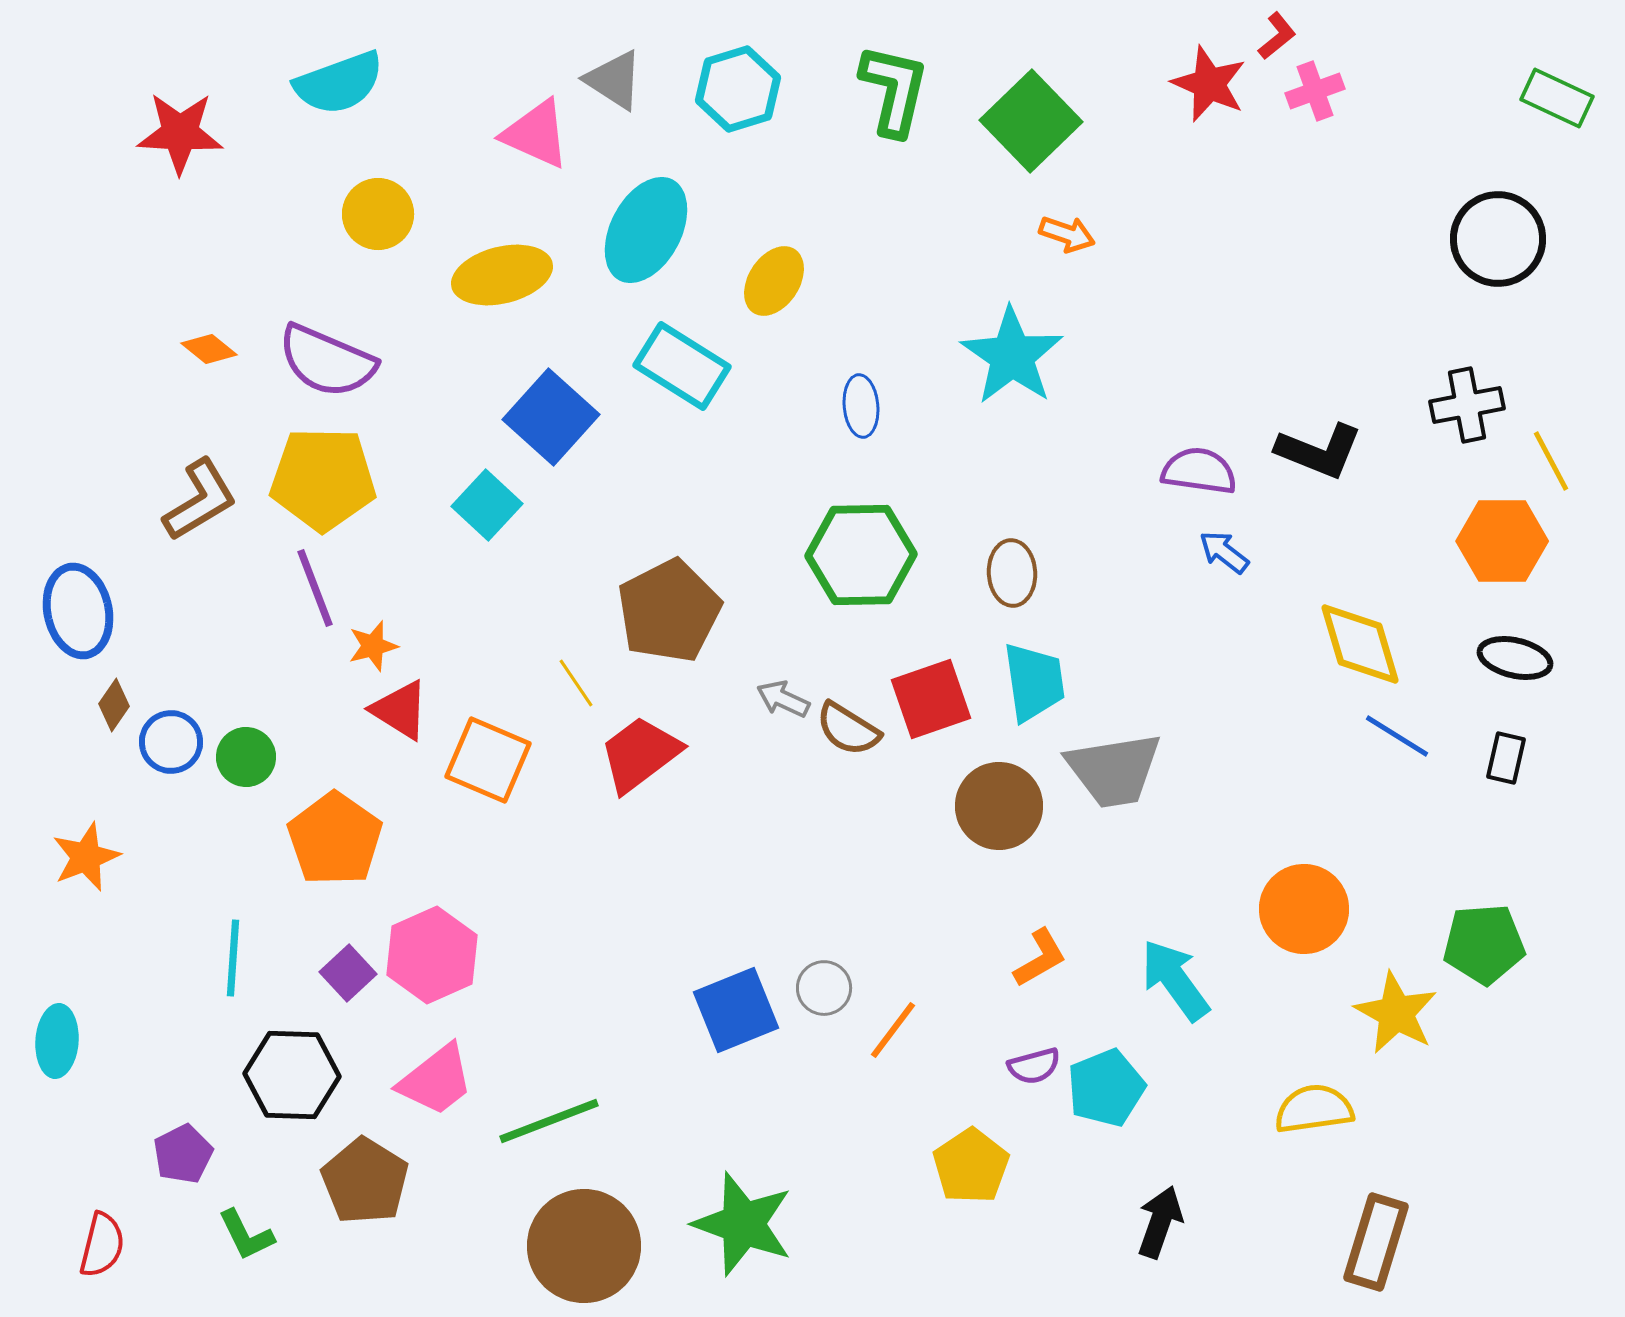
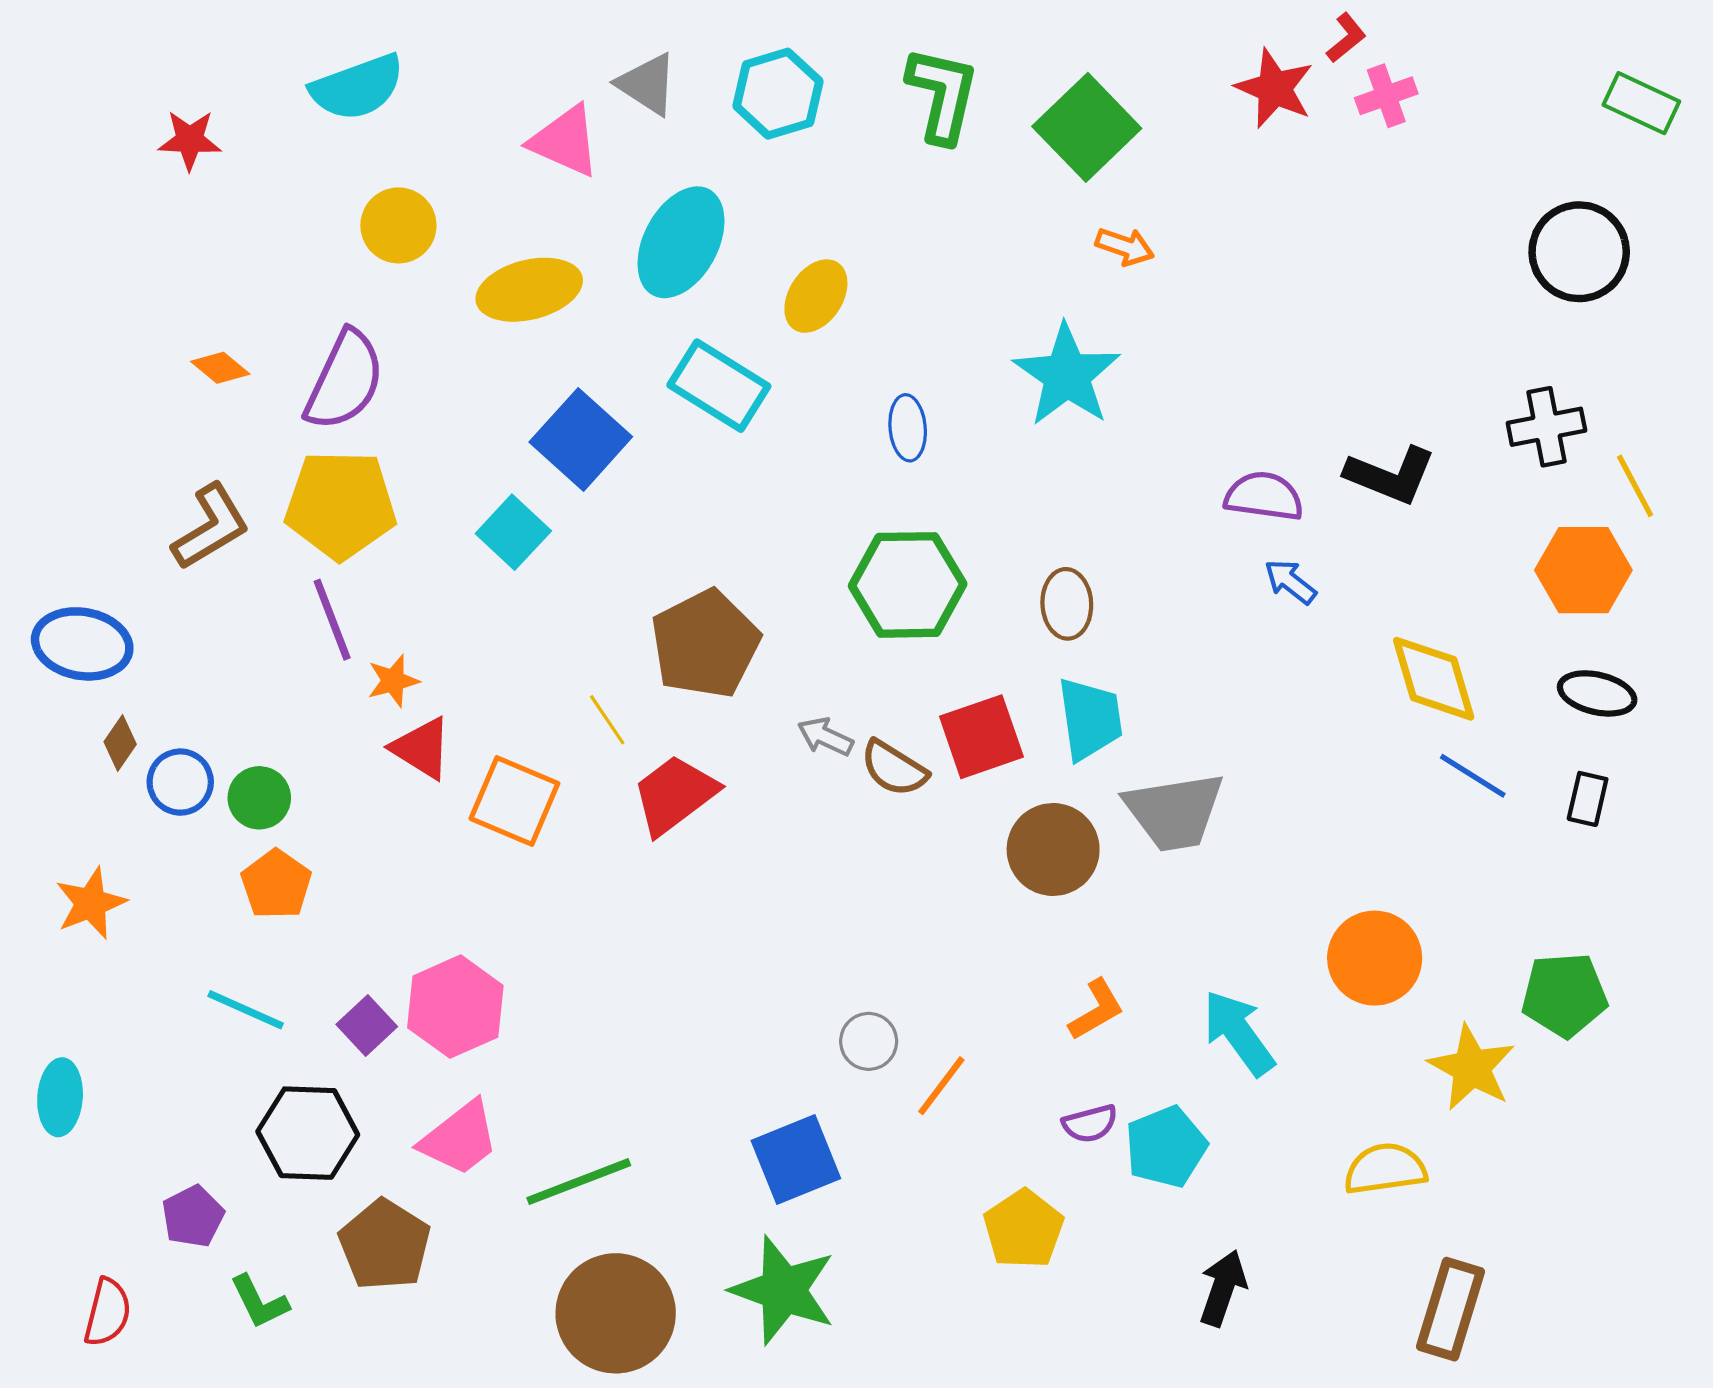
red star: (180, 133) -> (190, 140), size x0.7
purple semicircle: (327, 361) -> (345, 380), turned -88
blue ellipse: (78, 611) -> (82, 644), turned -68
orange pentagon: (335, 839) -> (276, 884), moved, size x0.7
cyan line: (233, 958) -> (246, 1010), turned -70
blue square: (736, 1010) -> (796, 1159), moved

